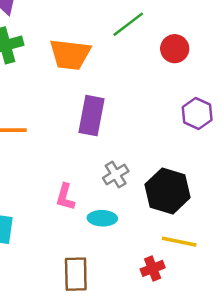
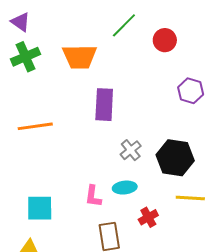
pink L-shape: (65, 197) -> (93, 196), moved
red cross: (153, 268) -> (148, 217), moved

